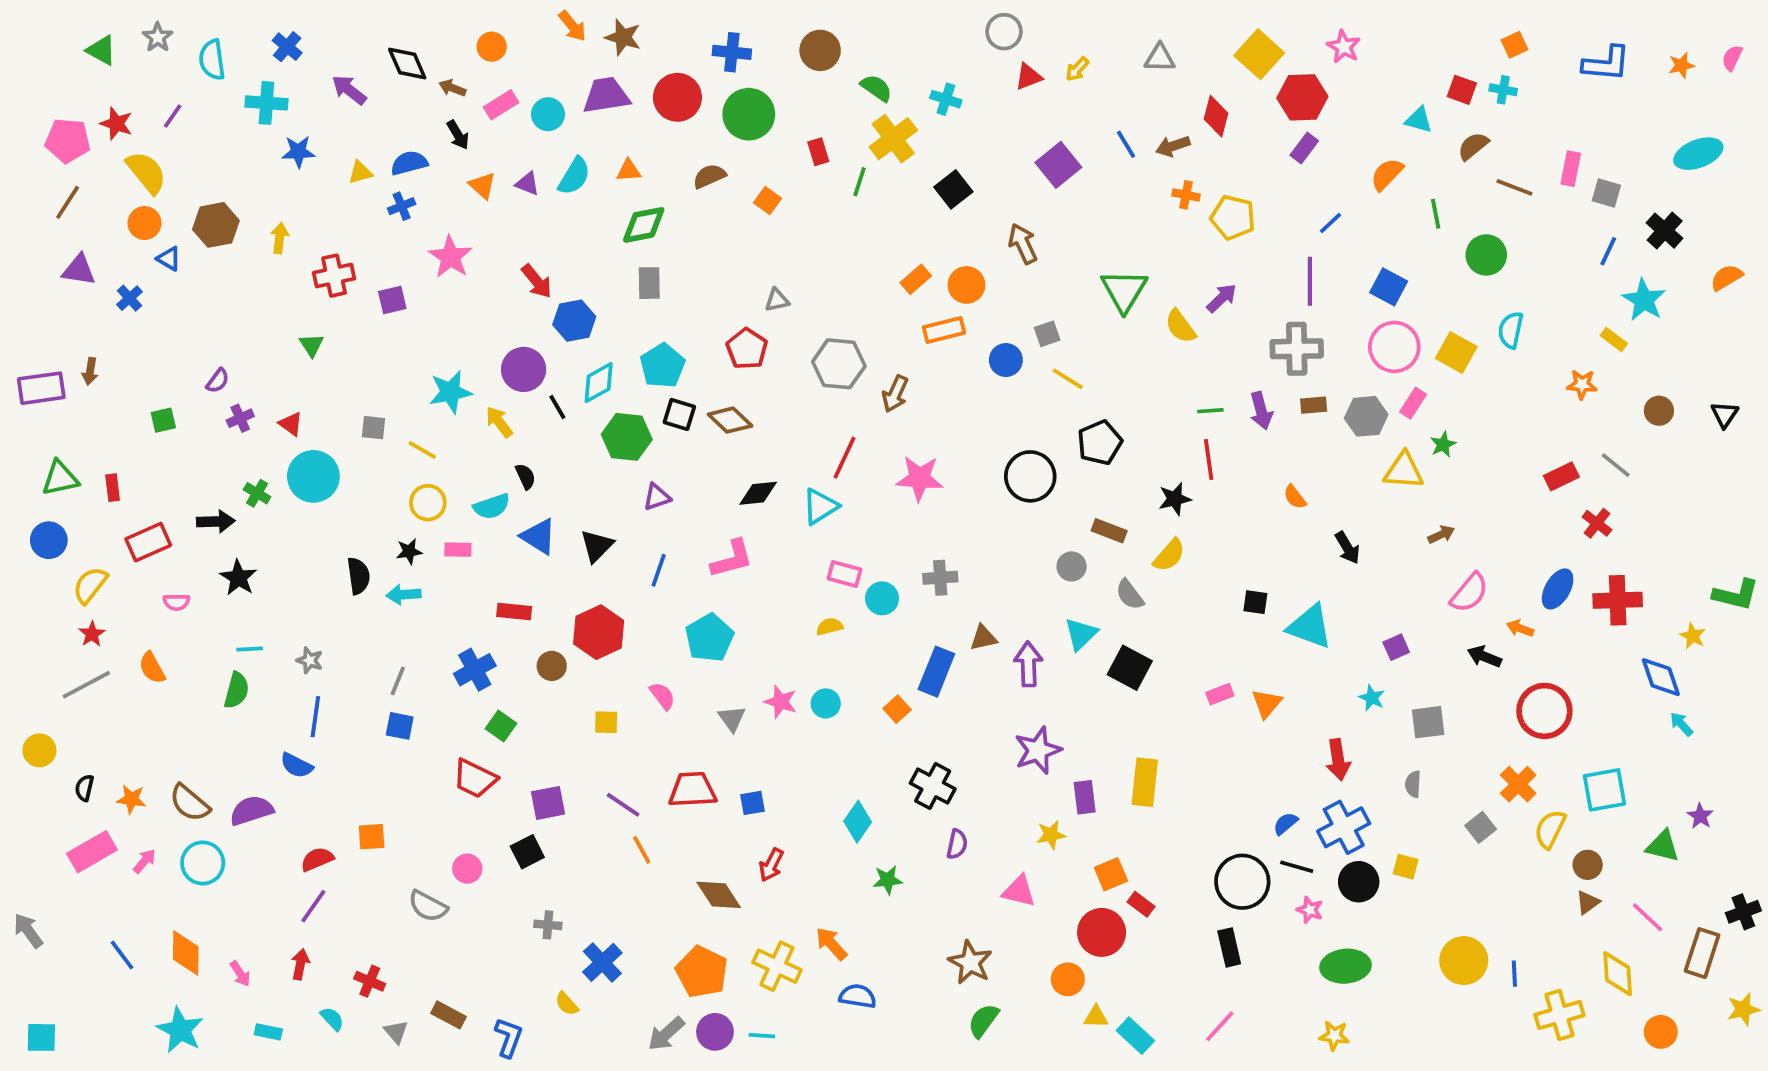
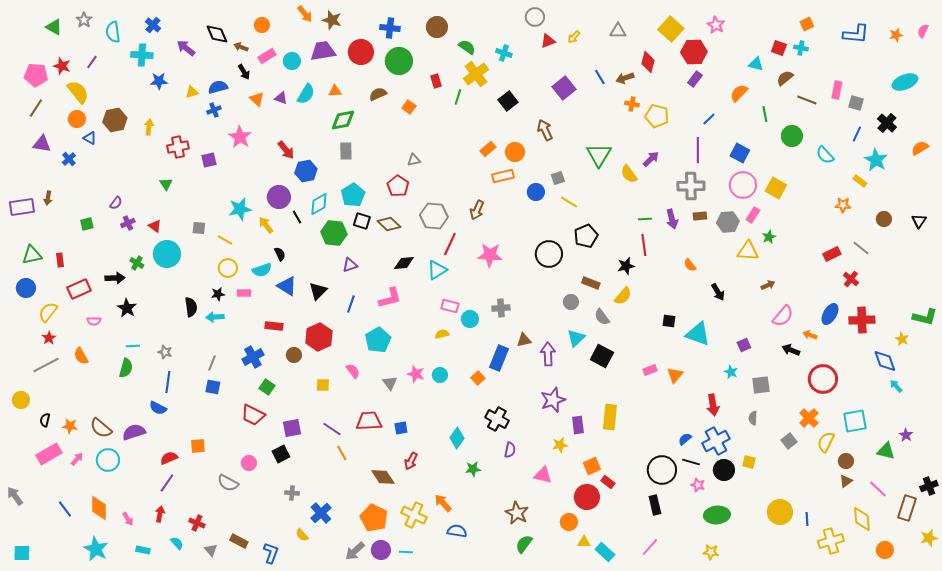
cyan semicircle: (1511, 330) -> (825, 155), moved, turned -54
gray hexagon: (839, 364) -> (434, 216), moved

